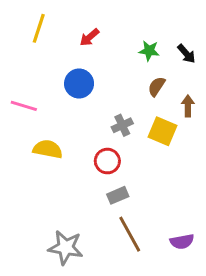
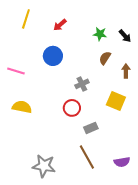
yellow square: (163, 131) -> (116, 101), moved
yellow semicircle: (48, 149) -> (22, 107), moved
gray rectangle: (118, 195) -> (91, 128), moved

